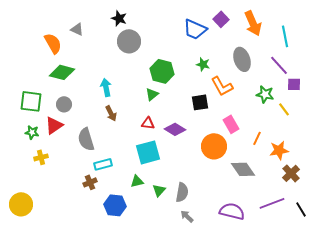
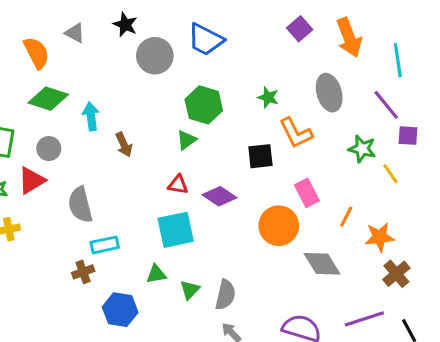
black star: (119, 18) -> (125, 25), moved
blue trapezoid: (195, 29) -> (206, 40), moved
cyan arrow: (106, 87) -> (91, 116), moved
brown arrow: (111, 113) -> (124, 145), moved

